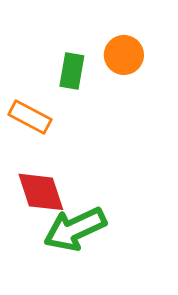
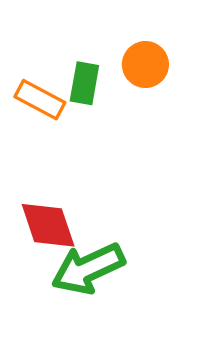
orange rectangle: (30, 117) -> (40, 100), moved

